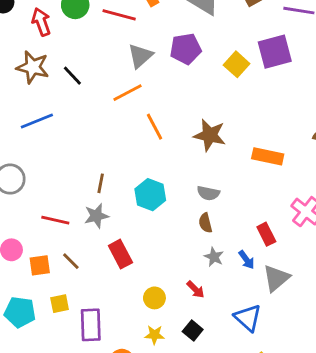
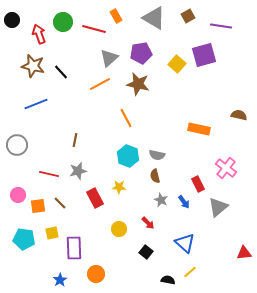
orange line: (154, 127) -> (126, 118), moved
brown star: (210, 135) -> (138, 84), moved
brown line: (101, 183) -> (75, 140), moved
cyan hexagon: (150, 195) -> (128, 156), moved
gray triangle: (276, 278) -> (218, 207), moved
yellow star: (154, 335) -> (119, 187), moved

